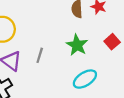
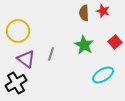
cyan ellipse: (85, 79) -> (103, 75), moved

